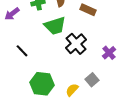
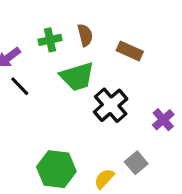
black line: (22, 51) -> (20, 86), moved

